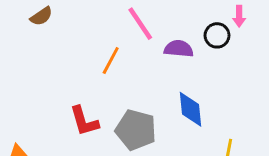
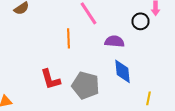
purple semicircle: (179, 49) -> (114, 41), moved
orange line: (111, 61) -> (68, 38), turned -30

